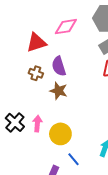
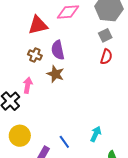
pink arrow: (37, 124) -> (28, 85), moved
yellow circle: (60, 134) -> (20, 136), moved

